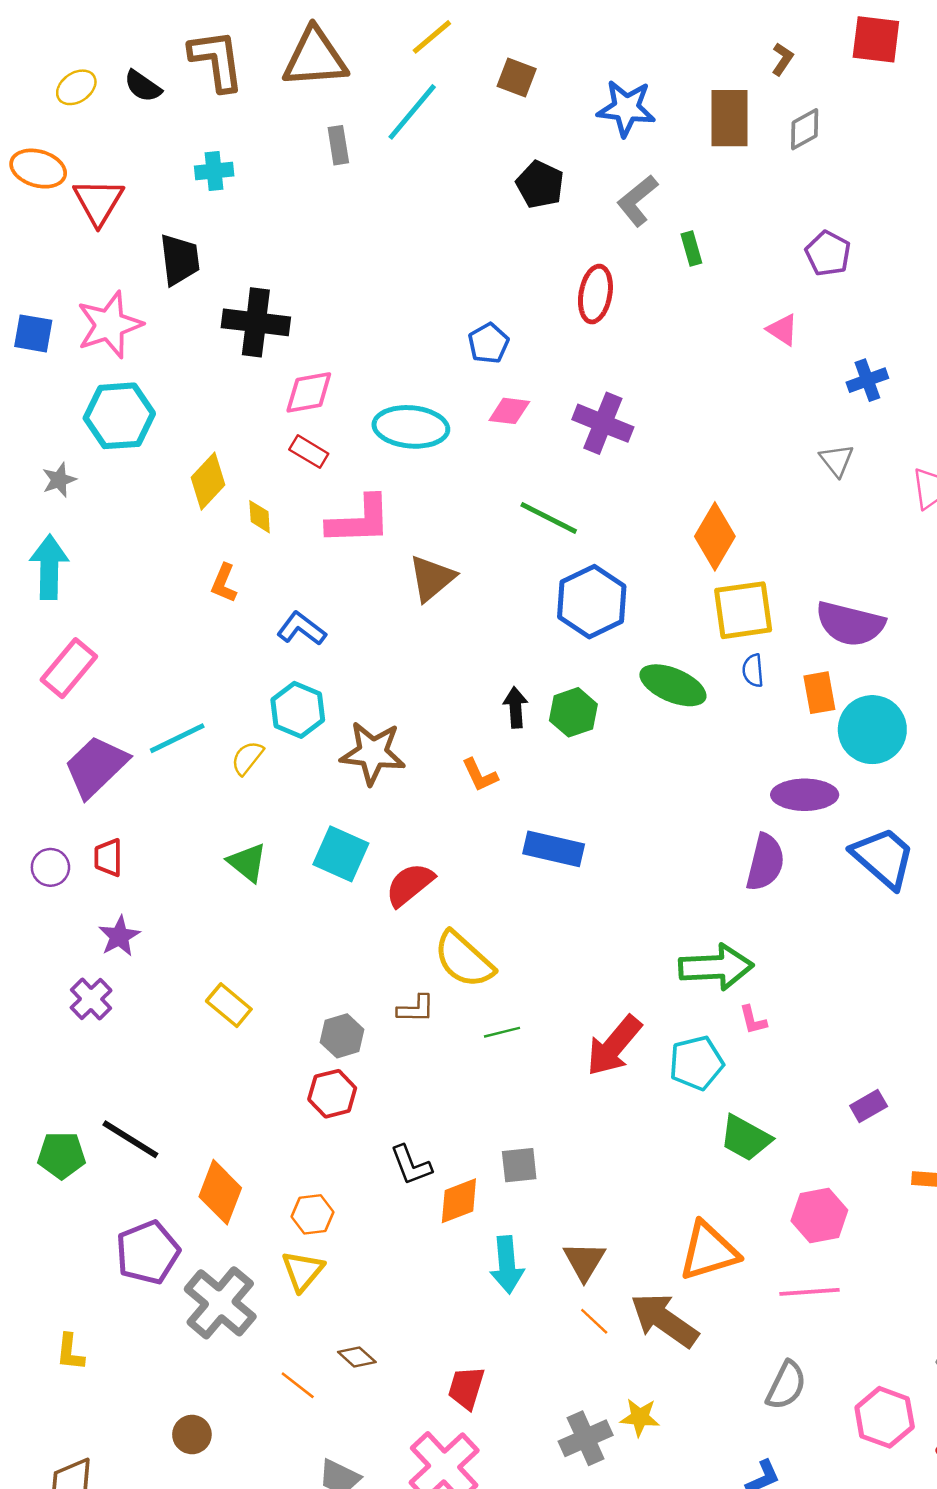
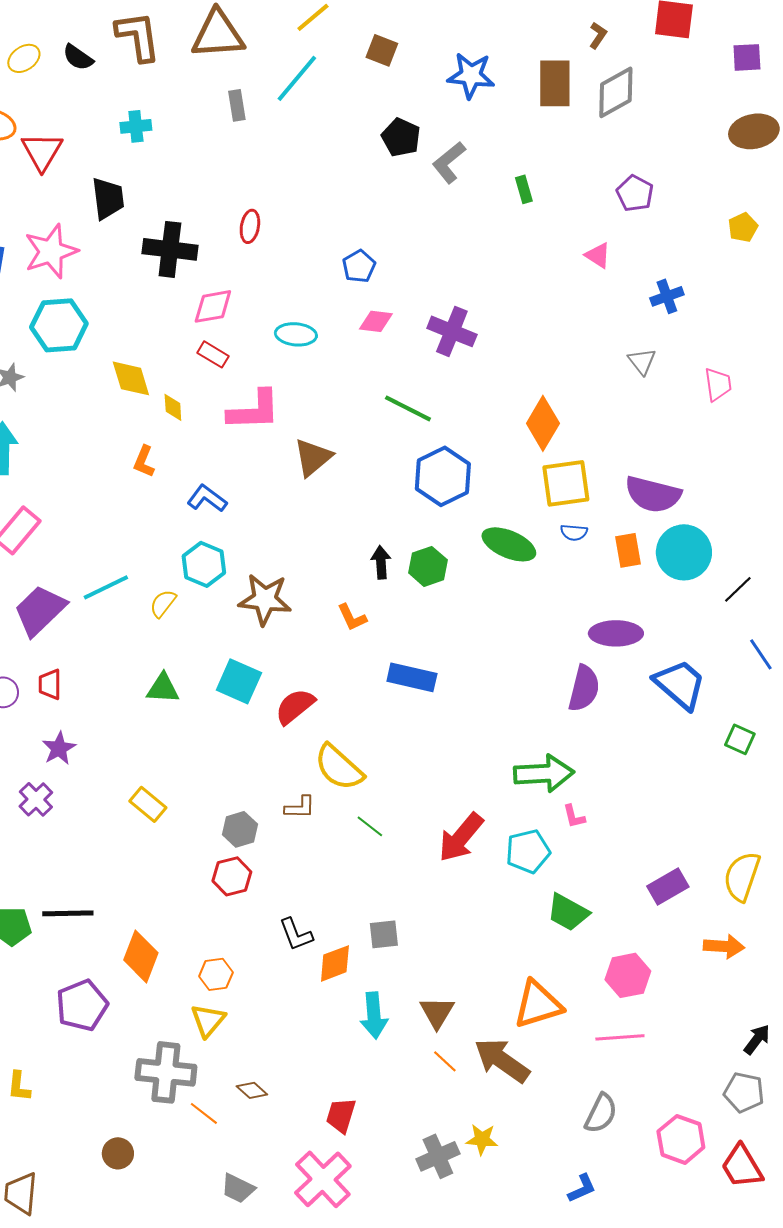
gray diamond: (805, 129) -> (616, 92), size x1.5
gray L-shape: (637, 201) -> (449, 162), moved
red ellipse: (595, 294) -> (250, 226), moved, size x0.7
cyan ellipse: (411, 427) -> (296, 334), size x0.7
yellow diamond: (208, 481) -> (131, 378), turned -60
blue semicircle: (753, 671) -> (574, 532), turned -80
cyan circle: (872, 730) -> (684, 552), moved
green triangle: (247, 862) -> (163, 688), turned -36
green line: (502, 1032) -> (370, 826), turned 52
purple rectangle: (869, 1106) -> (668, 886), size x1.4
black line: (130, 1139) -> (68, 913), turned -33
gray cross: (220, 1303) -> (166, 1072), moved, turned -34

